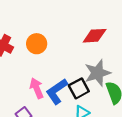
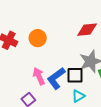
black square: (79, 88) -> (75, 75), turned 30

